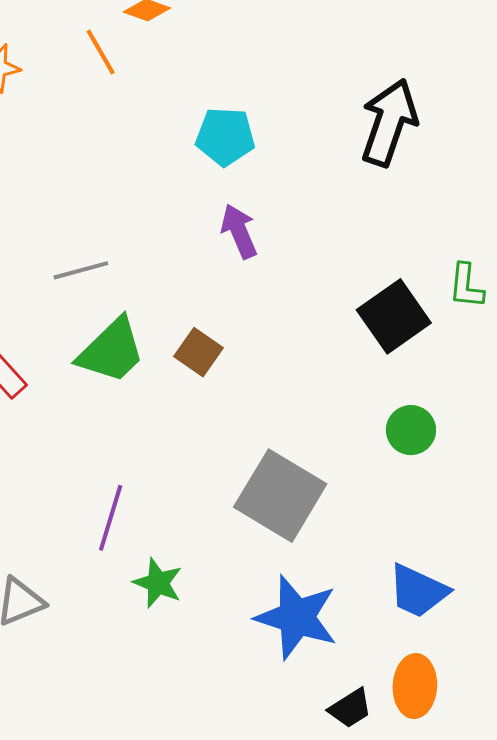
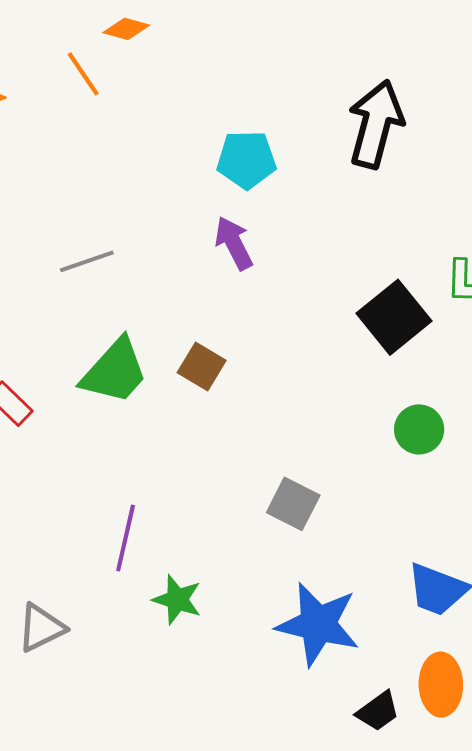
cyan pentagon: (225, 137) -> (246, 160), moved
gray line: (81, 270) -> (87, 261), moved
gray square: (280, 496) -> (293, 504), size x0.6

